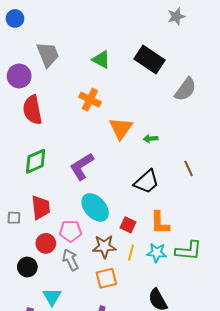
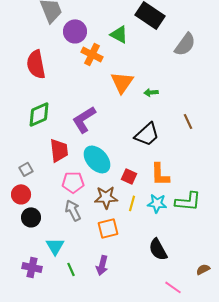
green triangle: (101, 60) -> (119, 34), moved
purple circle: (19, 76) -> (75, 31), moved
red trapezoid: (41, 207) -> (59, 150), moved
gray square: (14, 218) -> (26, 169), moved, turned -32
red circle: (46, 243) -> (21, 194), moved

